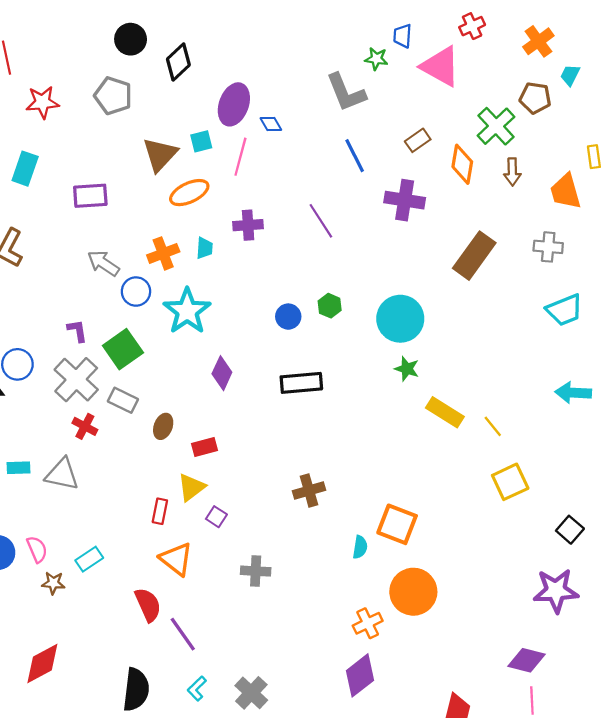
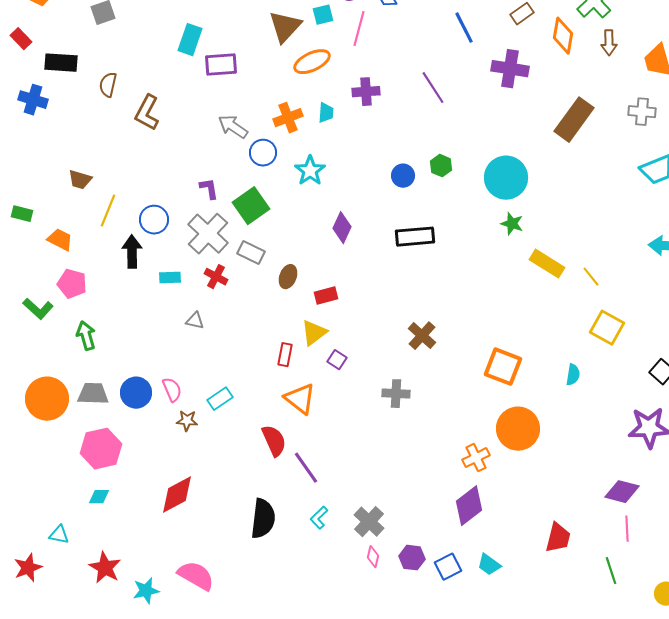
cyan rectangle: (25, 169) -> (190, 40), moved
cyan star: (187, 311) -> (310, 171), size x0.7
cyan rectangle: (19, 468) -> (170, 278), moved
gray triangle: (62, 474) -> (195, 321), size x0.6
yellow square: (510, 482) -> (607, 328), turned -36
brown cross: (309, 491) -> (422, 336), turned -32
cyan semicircle: (360, 547) -> (573, 375), moved
gray cross: (256, 571) -> (396, 394), moved

